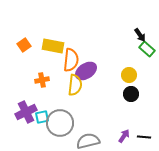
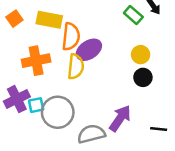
green rectangle: (147, 49) -> (133, 15), moved
orange cross: (42, 80) -> (36, 61), size x1.6
purple arrow: (124, 136) -> (120, 118), moved, size x1.6

